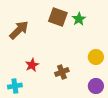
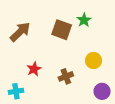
brown square: (58, 17) -> (62, 30), moved
yellow circle: (96, 57) -> (94, 61), moved

